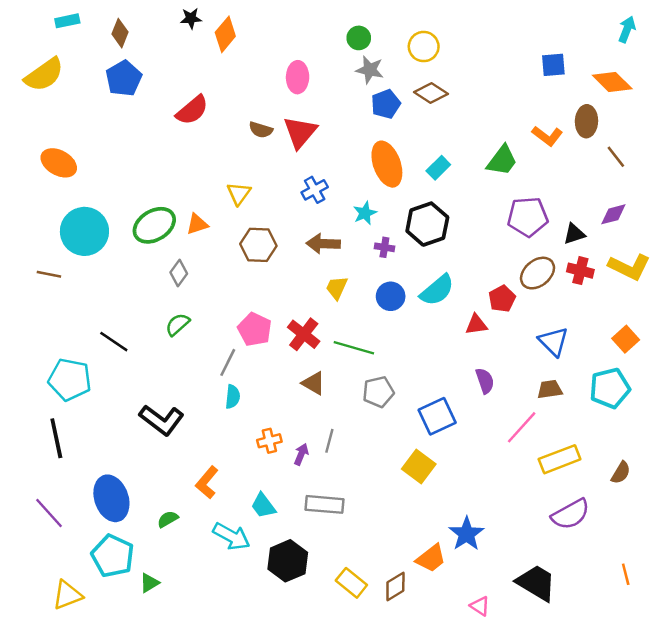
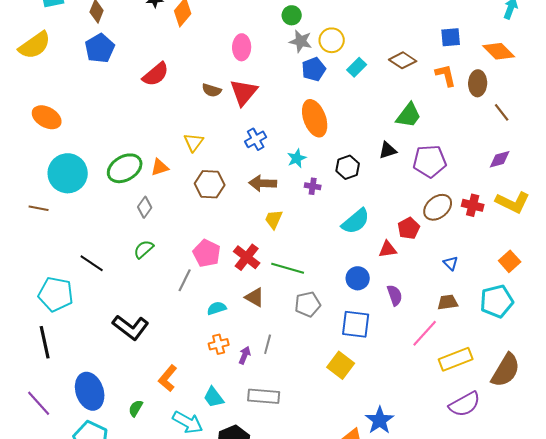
yellow circle: (424, 47) -> (332, 40), moved
brown diamond: (431, 93) -> (403, 60), moved
orange L-shape: (547, 136) -> (446, 75), moved, turned -140
cyan rectangle: (438, 168) -> (357, 67), moved
black hexagon: (427, 224) -> (348, 167), size x0.7
black triangle: (574, 234) -> (388, 150), moved
blue circle: (391, 296) -> (358, 278), moved
blue triangle: (553, 342) -> (451, 263), size x0.6
cyan semicircle: (233, 397) -> (217, 308), moved, turned -114
blue square: (437, 416) -> (356, 324), turned 32
brown semicircle: (621, 473) -> (506, 370), size x1.8
green semicircle: (168, 519) -> (136, 408), turned -30

